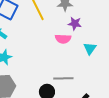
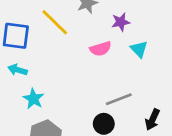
purple star: (75, 24) -> (121, 22), moved

